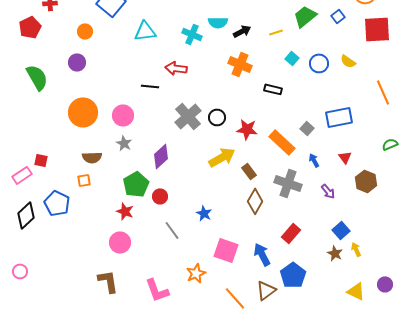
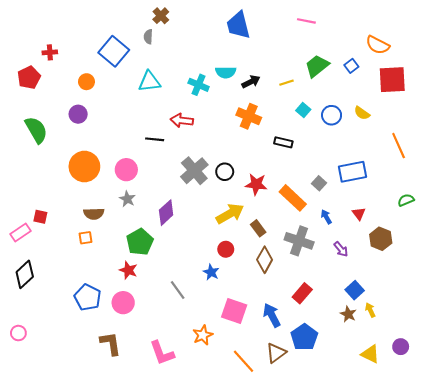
red circle: (160, 196) -> (226, 249), moved
blue pentagon: (57, 203) -> (88, 297), moved

